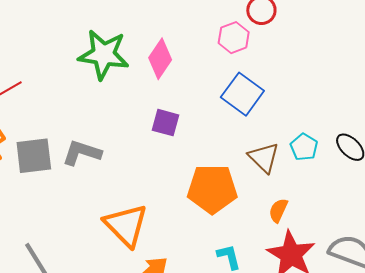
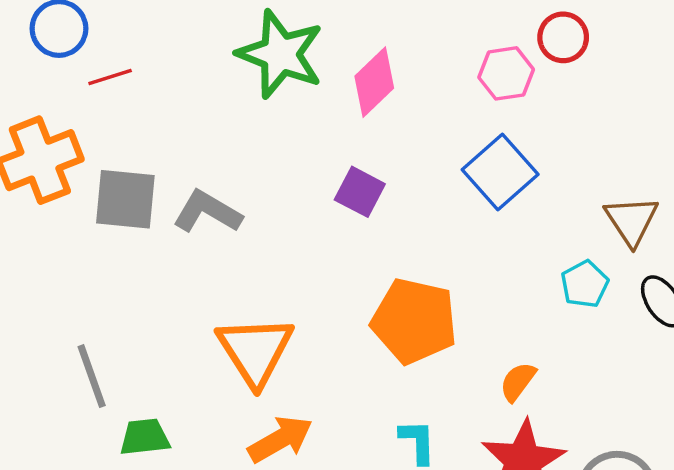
brown triangle: (264, 157) -> (631, 221), moved

